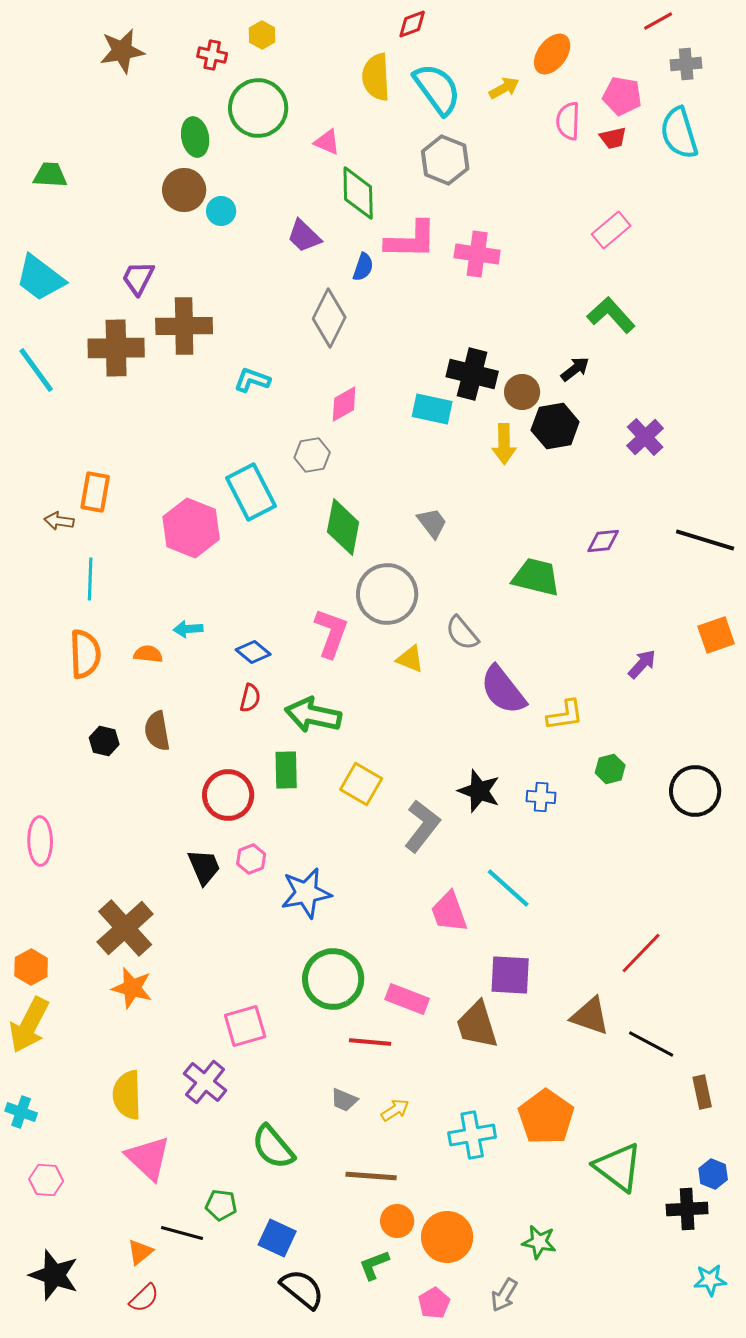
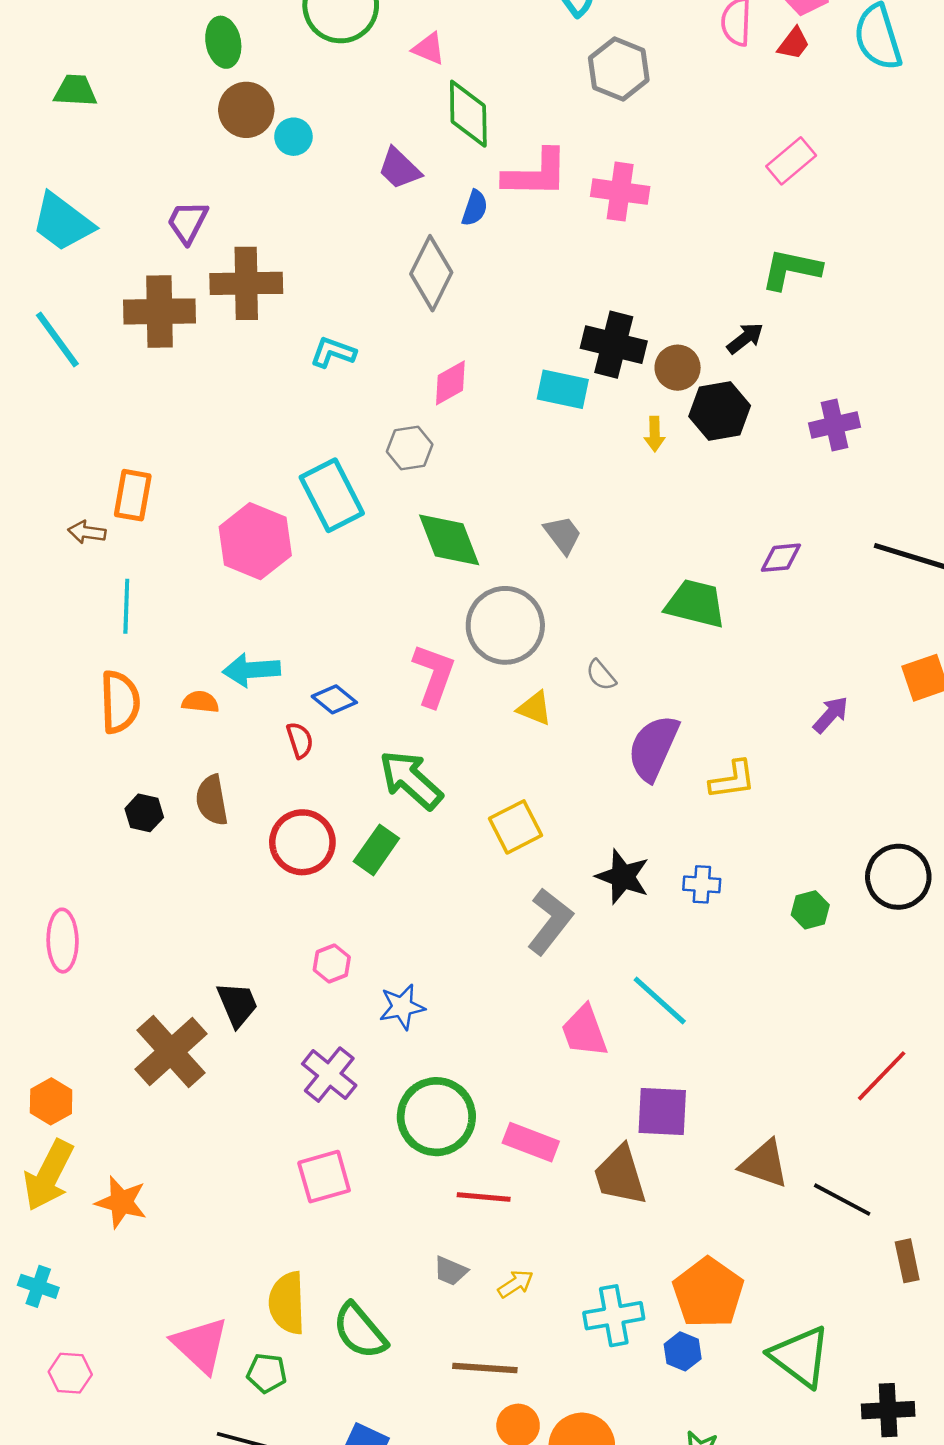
green ellipse: (195, 137) -> (223, 42), moved
red trapezoid: (613, 138) -> (794, 44), turned -40
gray hexagon: (445, 160) -> (619, 69), moved
green L-shape: (611, 315) -> (791, 269), turned -36
purple cross: (645, 437) -> (834, 425), turned 30
yellow arrow: (504, 444) -> (655, 434), size x0.7
green diamond: (343, 527) -> (449, 540), turned -32
cyan arrow: (188, 629) -> (251, 670), size x1.5
gray semicircle: (462, 633) -> (601, 675), size x0.7
purple semicircle: (503, 690) -> (653, 748), turned 62
red semicircle: (250, 698) -> (300, 740), moved, turned -32
green arrow: (313, 715) -> (411, 780), turned 30
green hexagon: (610, 769) -> (810, 910), moved
green rectangle: (286, 770) -> (376, 850), turned 36
yellow square: (361, 784) -> (515, 827), moved, turned 33
red circle: (228, 795) -> (302, 842), moved
black trapezoid: (204, 867) -> (237, 1004), moved
blue star: (306, 893) -> (402, 1007), size x0.7
red line: (641, 953) -> (882, 1076), moved
orange star: (132, 988) -> (121, 1202), moved
purple cross: (205, 1082) -> (329, 1075), moved
yellow semicircle: (127, 1095) -> (287, 1303), moved
blue hexagon: (713, 1174) -> (683, 1351), moved
green pentagon: (221, 1205) -> (267, 1373), moved

